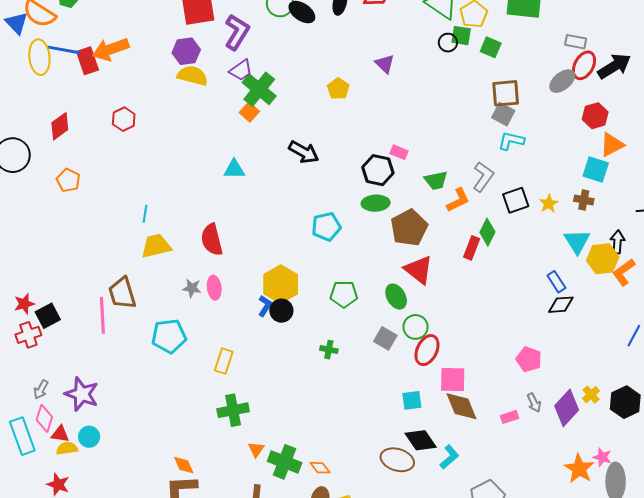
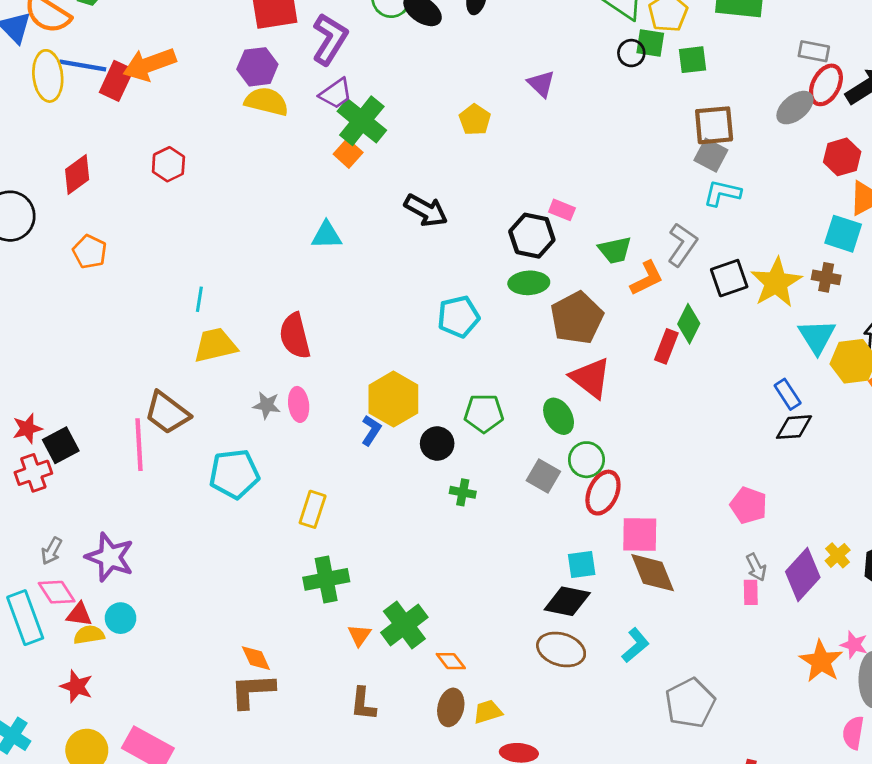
green square: (491, 47) -> (692, 60), turned -30
red rectangle: (87, 61) -> (116, 81), turned 44
yellow star: (549, 203) -> (776, 283), size x1.8
brown trapezoid: (122, 293) -> (167, 413), turned -36
black circle: (281, 311) -> (437, 444), moved
pink rectangle: (509, 417) -> (751, 592), moved, turned -72
pink diamond: (44, 418) -> (57, 592), turned -52
black diamond: (421, 440) -> (567, 601), moved, turned -44
green cross: (285, 462) -> (404, 625), moved, turned 32

